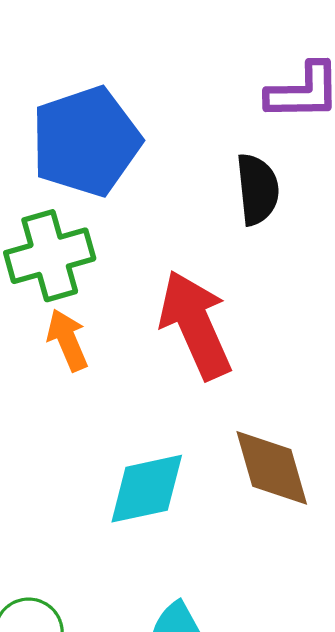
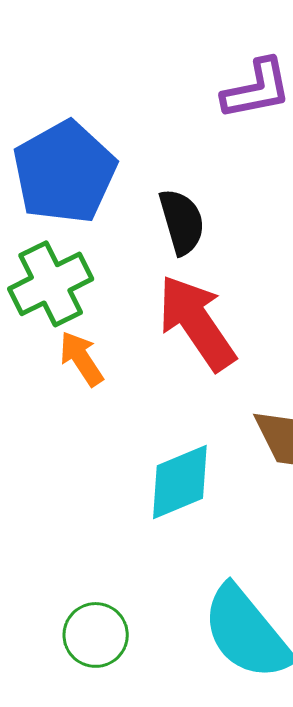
black semicircle: (257, 189) -> (182, 222), moved

